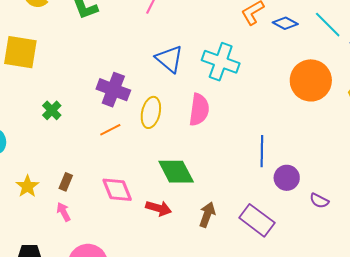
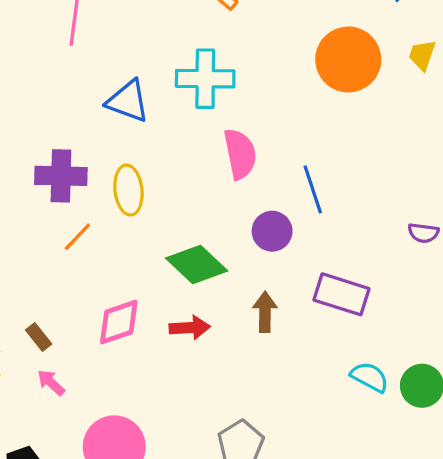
pink semicircle: (199, 110) -> (240, 154), moved
purple circle: (287, 178) -> (272, 231), moved
brown rectangle: (66, 182) -> (39, 337), turned -42
pink diamond: (117, 190) -> (119, 322), turned -68

